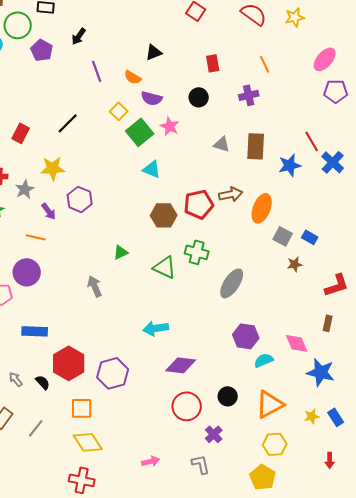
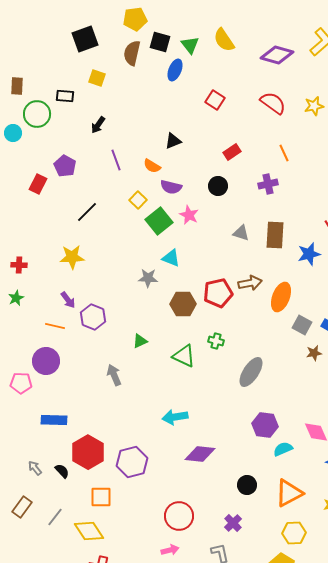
purple pentagon: (42, 50) -> (65, 166), moved
red rectangle: (213, 63) -> (232, 152), turned 66
red rectangle: (21, 133) -> (38, 184), moved
gray star: (25, 189) -> (148, 278), moved, turned 30
purple hexagon: (80, 199) -> (93, 317), moved
green cross: (197, 252) -> (216, 341), size x0.7
red circle: (187, 406) -> (179, 516), moved
yellow diamond: (88, 442) -> (89, 531), moved

